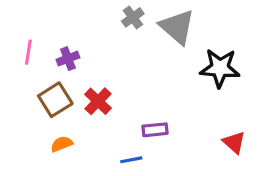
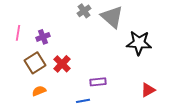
red triangle: (234, 142) -> (148, 90), turned 49

